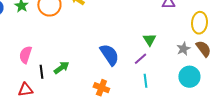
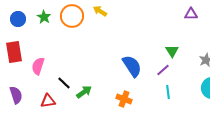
pink semicircle: (25, 55) -> (38, 66), moved
green arrow: (61, 68) -> (84, 92), moved
black line: (41, 72) -> (64, 83), turned -40

